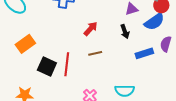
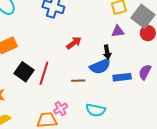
blue semicircle: (154, 22) -> (100, 66), moved
brown line: (95, 53) -> (78, 81), moved

